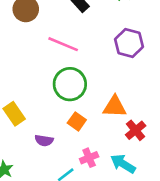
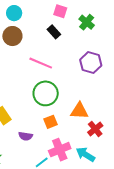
orange square: (77, 121) -> (51, 122), turned 32
pink cross: (89, 158) -> (60, 150), size x1.5

